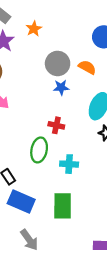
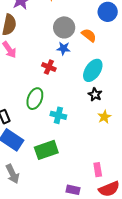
red cross: (56, 125) -> (49, 67), moved
green rectangle: (63, 206) -> (46, 150), turned 60

